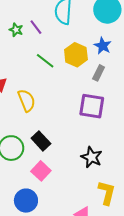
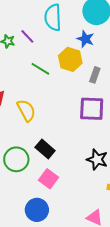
blue star: (103, 46) -> (85, 39), moved

